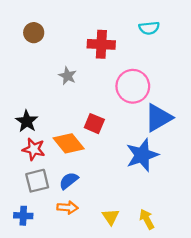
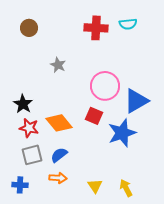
red cross: (101, 44) -> (96, 28), moved
pink circle: (133, 86) -> (105, 86), moved
red square: (94, 124) -> (94, 116), moved

